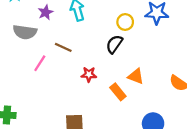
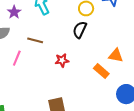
orange triangle: (136, 76) -> (116, 55), moved
orange rectangle: (118, 92) -> (101, 71), moved

